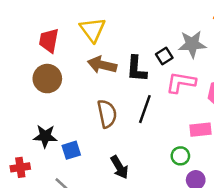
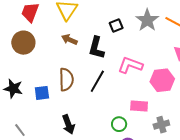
gray star: (192, 44) -> (147, 20), moved, turned 30
black square: (164, 56) -> (116, 26), moved
brown arrow: (102, 65) -> (69, 40), size x0.7
blue square: (71, 150) -> (42, 93), moved

